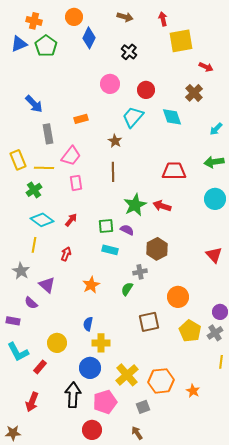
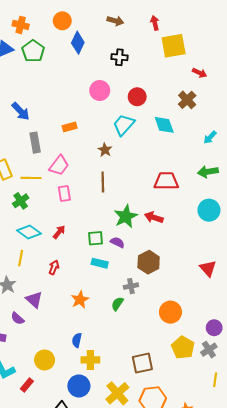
black cross: (129, 52) -> (119, 57), turned -35
brown square: (149, 322) -> (142, 363), moved

